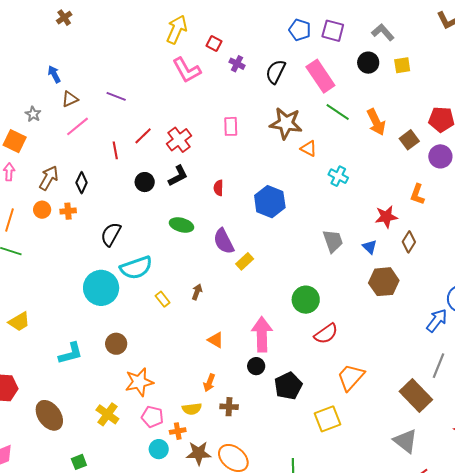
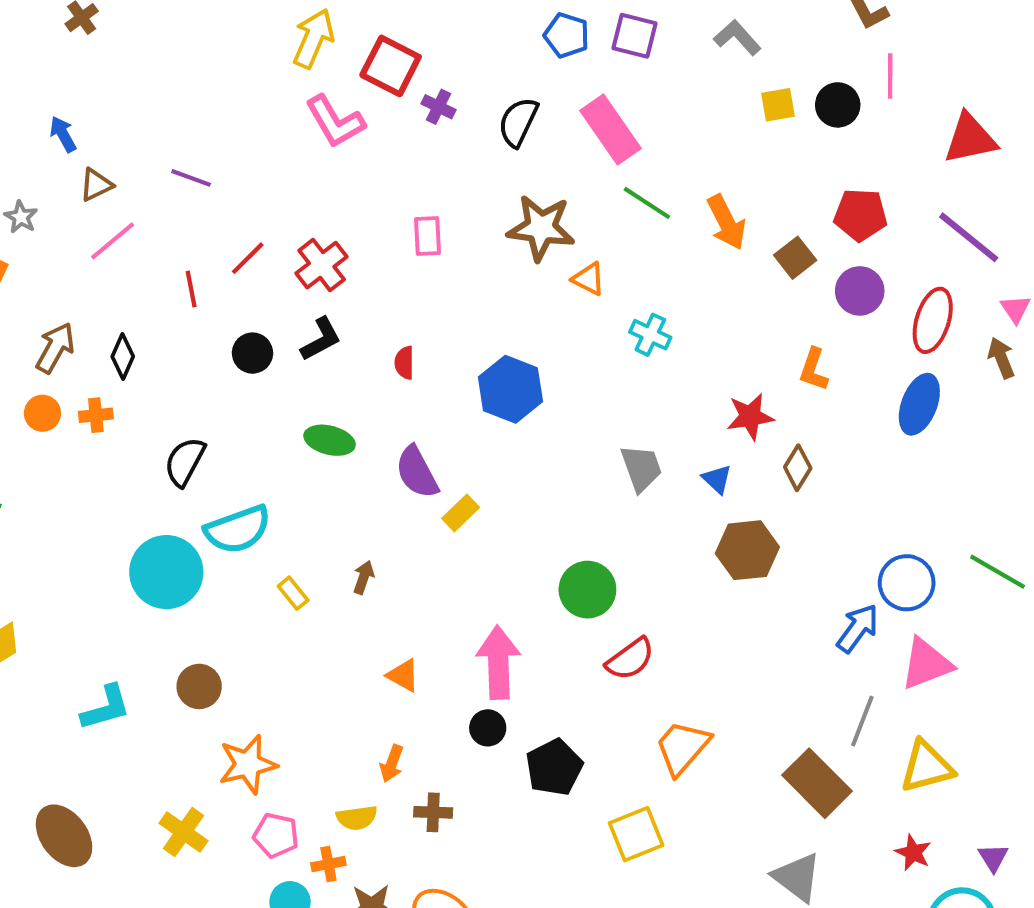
red square: (214, 43) -> (391, 66), size x1.8
black circle: (368, 63) -> (838, 105), moved

